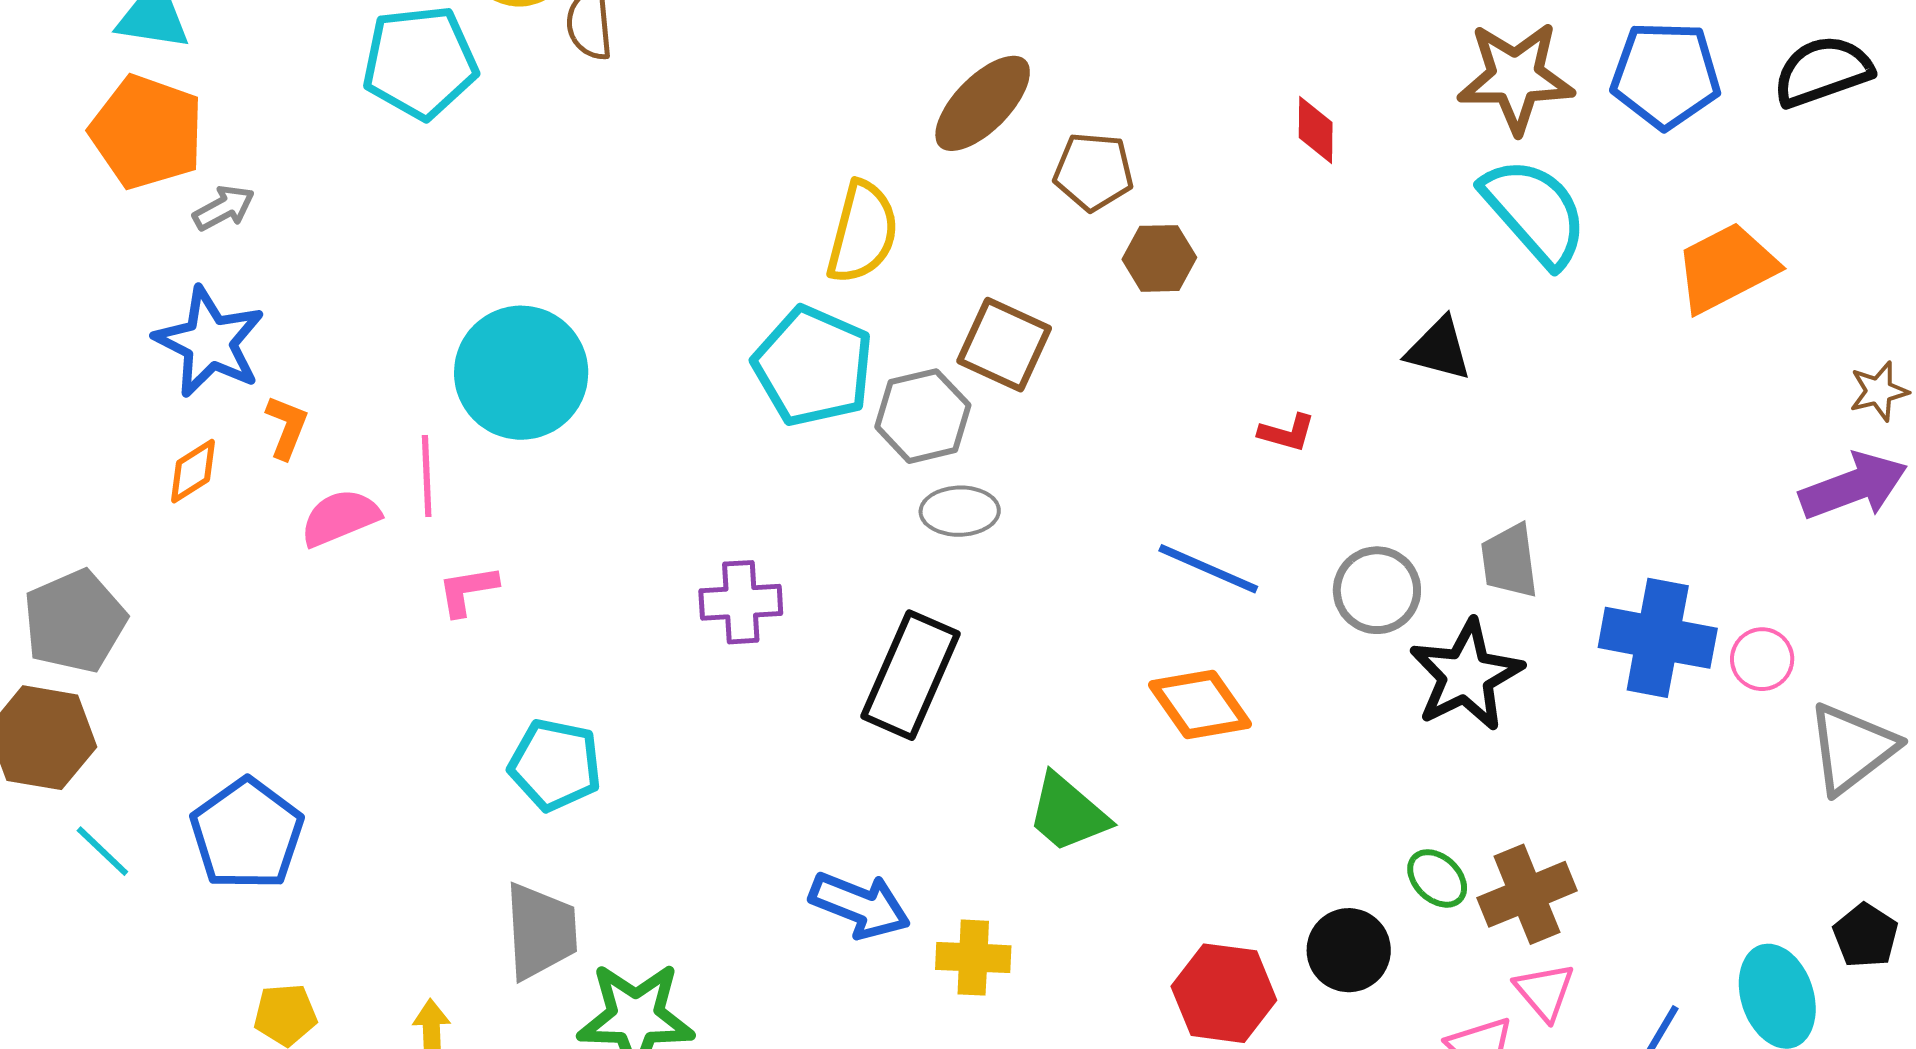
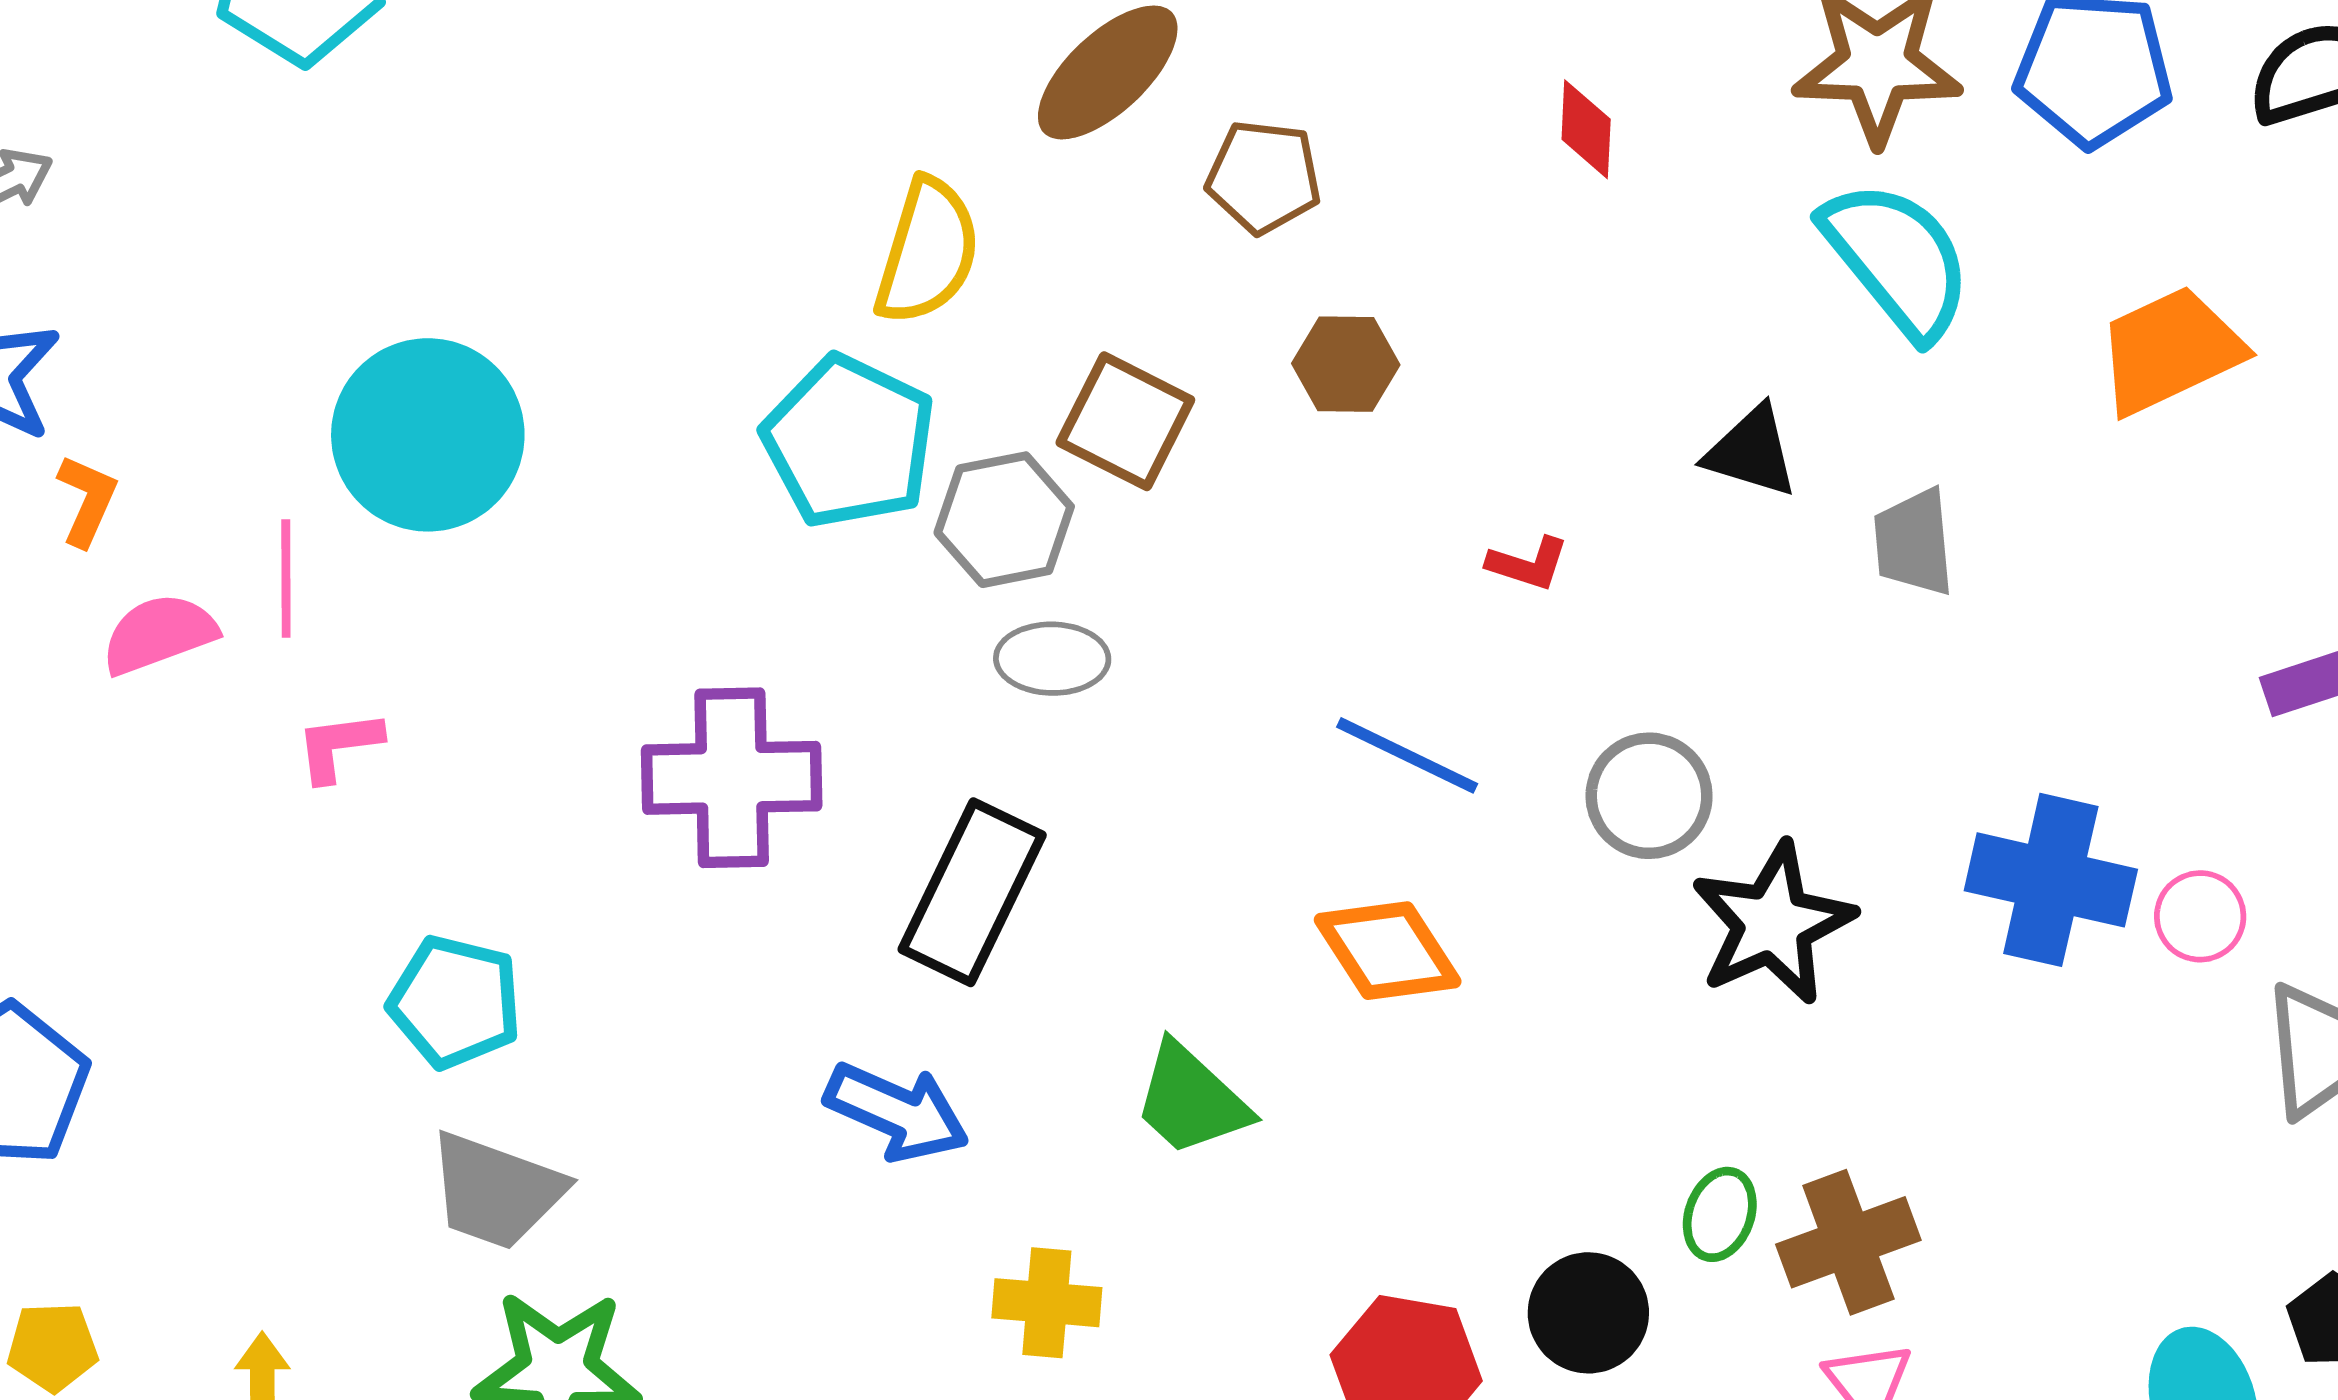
brown hexagon: (1159, 258) -> (1346, 364), moved
gray trapezoid: (1509, 561) -> (1914, 542), moved
purple cross: (741, 602) -> (732, 778), size x1.5
green ellipse: (1437, 878) -> (1720, 1214), turned 64
blue arrow: (860, 905) -> (897, 1112), moved
gray trapezoid: (541, 931) -> (496, 1191), moved, turned 111

